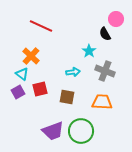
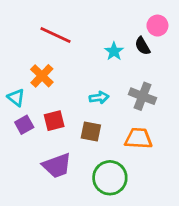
cyan star: (89, 51) -> (114, 51), moved
cyan triangle: (22, 74) -> (16, 98), moved
purple trapezoid: (53, 131) -> (57, 166), moved

